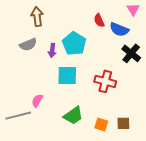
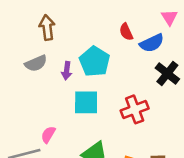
blue semicircle: (119, 29) -> (152, 43), turned -48
red cross: (105, 81) -> (135, 109), turned -35

